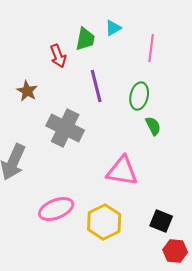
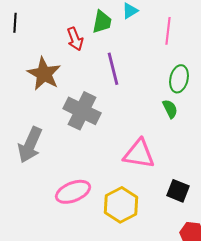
brown star: (27, 91) -> (44, 74), size x1.6
green ellipse: (139, 96) -> (179, 79), moved
black square: (161, 221) -> (178, 191), moved

